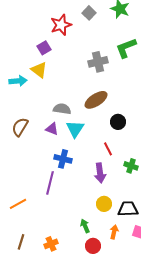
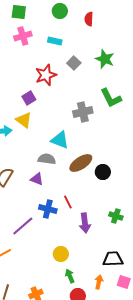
green L-shape: (126, 48) -> (111, 98), turned -95
brown ellipse: (96, 100) -> (81, 163), moved
cyan triangle: (75, 129) -> (60, 140), moved, turned -42
red line: (108, 149) -> (68, 202), moved
purple line: (50, 183) -> (23, 226), moved, turned 35
yellow circle: (104, 204) -> (61, 254), moved

